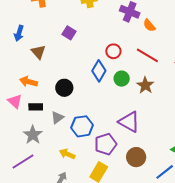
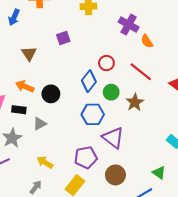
blue arrow: (19, 33) -> (14, 17), moved
purple square: (69, 33) -> (63, 38), turned 32
orange arrow: (28, 82) -> (25, 86), moved
blue hexagon: (82, 126) -> (93, 114), moved

